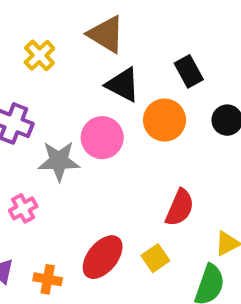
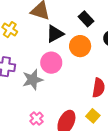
black triangle: (123, 85) -> (55, 34), turned -42
pink cross: (23, 208) -> (37, 119), moved

